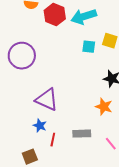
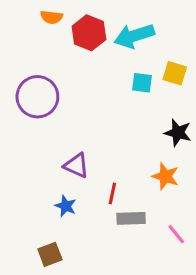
purple triangle: (47, 100) -> (76, 165), size x0.7
red line: (53, 140) -> (112, 193), moved

